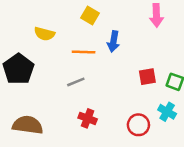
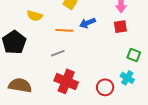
blue arrow: (114, 41) -> (88, 23), turned 56
red square: (147, 77) -> (120, 27), moved
red cross: (88, 118) -> (66, 81), size x1.6

